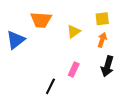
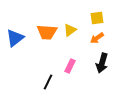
orange trapezoid: (41, 20) -> (47, 32), moved
orange arrow: (102, 40) -> (97, 38), turned -144

